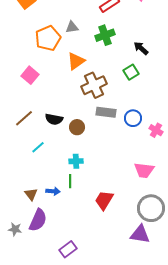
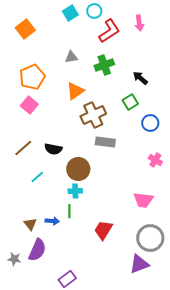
orange pentagon: (48, 38) -> (32, 77), moved
blue circle: (133, 118) -> (150, 123), moved
brown circle: (77, 127) -> (78, 169), moved, size x1.5
purple triangle: (140, 234) -> (139, 264), turned -30

